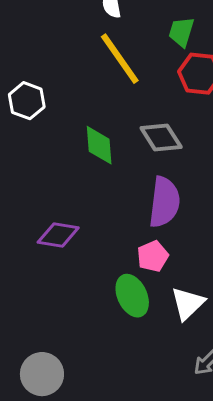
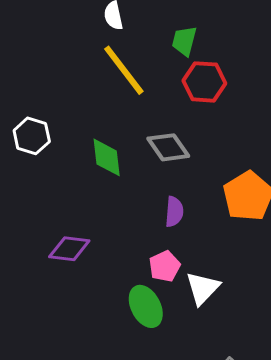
white hexagon: (27, 101) -> (32, 136), moved
purple semicircle: (164, 202) -> (174, 212), size x0.6
white triangle: (188, 303) -> (203, 288), moved

